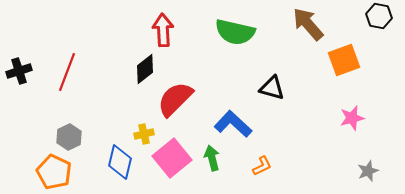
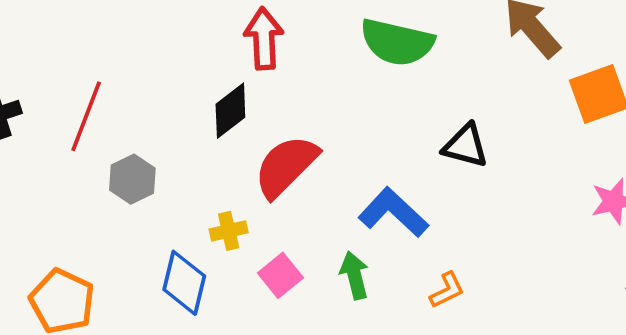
gray hexagon: (69, 137) -> (132, 179), moved
pink square: (172, 158) -> (280, 275), size x0.6

